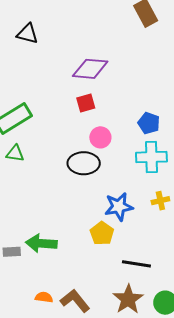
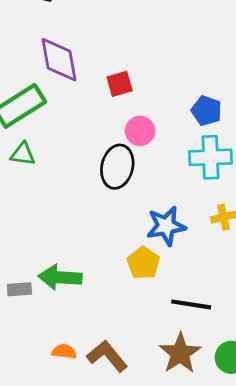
purple diamond: (90, 69) -> (59, 60), moved, turned 75
black ellipse: (84, 163) -> (117, 167), turned -76

